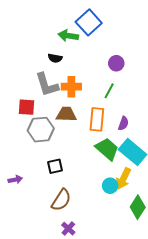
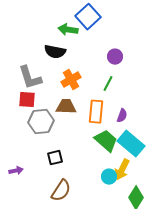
black semicircle: (55, 58) -> (55, 52), size x1.5
gray L-shape: (47, 85) -> (30, 78), moved
orange cross: (71, 87) -> (71, 80), turned -30

